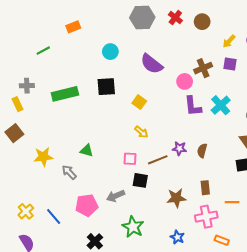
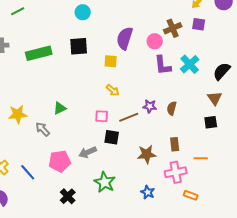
purple semicircle: (152, 64) -> (125, 38), moved, turned 70
yellow square: (139, 102) -> (111, 61), turned -32
green triangle: (87, 151) -> (60, 108), turned -40

